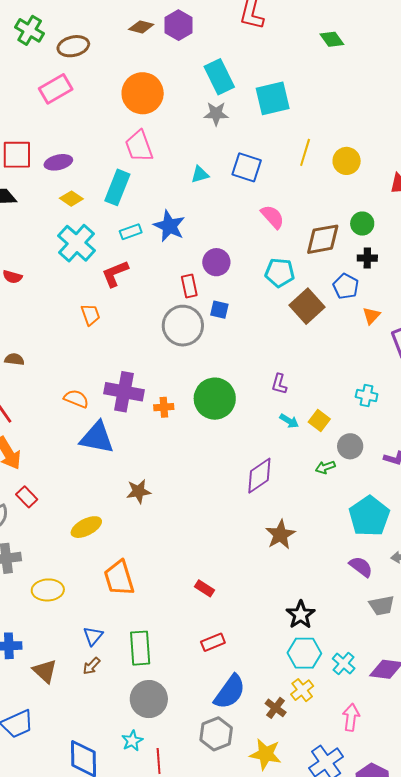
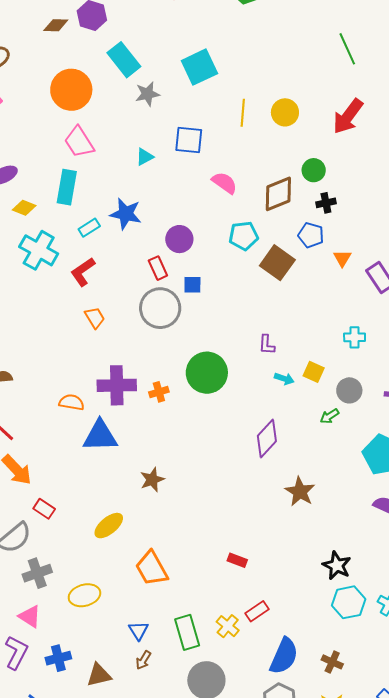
cyan rectangle: (219, 77) -> (124, 60), moved
orange trapezoid: (90, 315) -> (95, 318), moved
brown triangle: (45, 671) -> (99, 675), turned -44
yellow cross: (302, 690) -> (228, 626), moved

